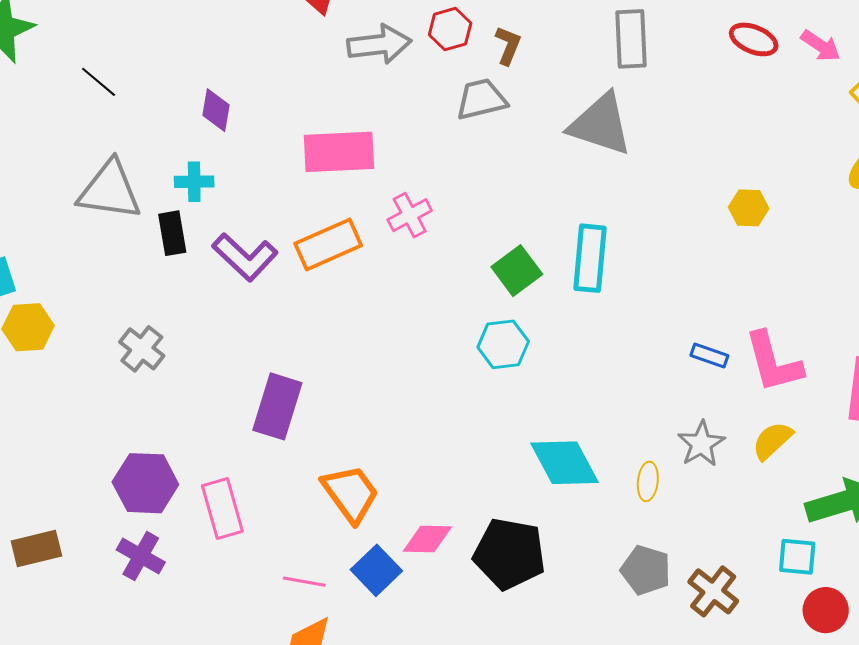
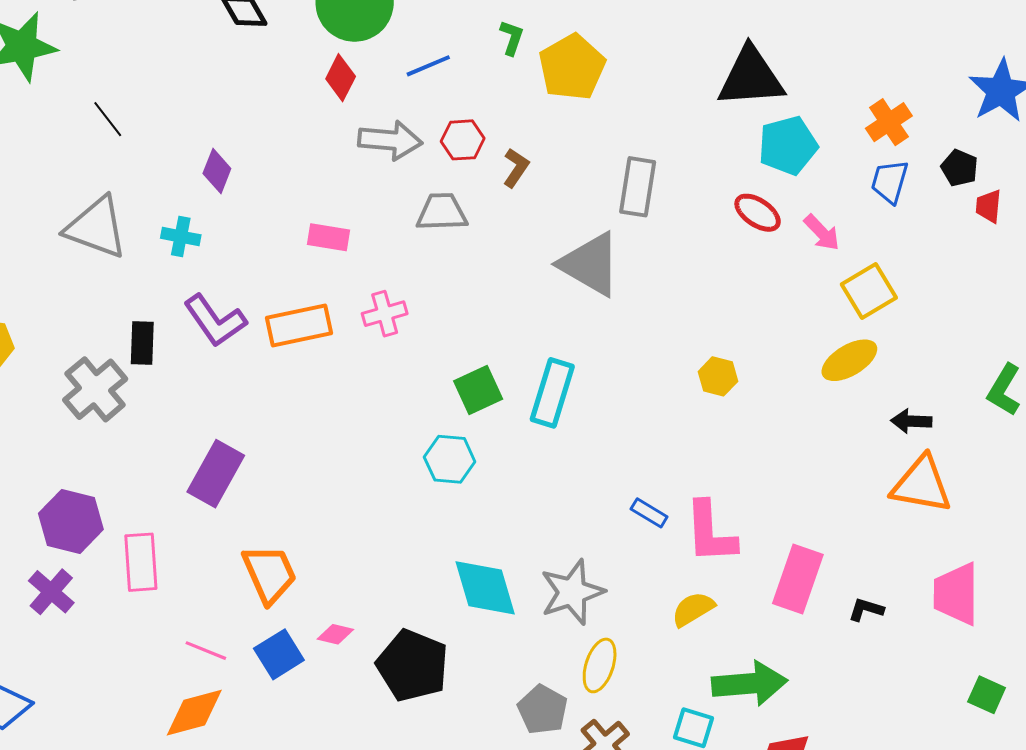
gray trapezoid: (481, 99) -> (442, 212), moved
pink rectangle: (339, 152) -> (329, 237), size x0.6
black rectangle: (172, 233) -> (142, 343), moved
gray cross: (142, 349) -> (95, 389), size x1.4
gray star: (701, 444) -> (572, 592), moved, size x1.4
yellow ellipse: (648, 481) -> (600, 665), moved, size x1.4
pink diamond: (427, 539) -> (335, 634), size x0.7

